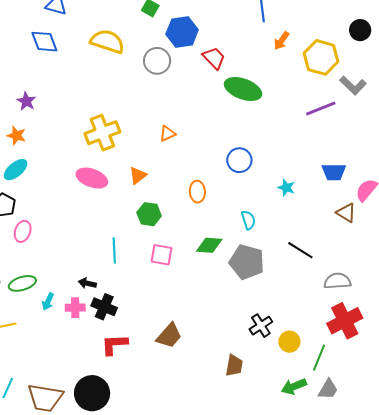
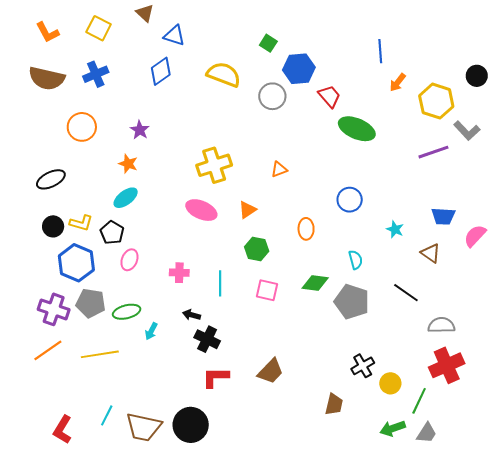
blue diamond: (44, 42) -> (161, 71), turned 72
brown triangle: (346, 213) -> (431, 253), moved
pink cross: (75, 308) -> (179, 273), moved

